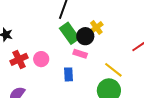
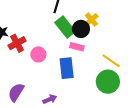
red cross: (19, 59) -> (17, 43), moved
blue rectangle: (69, 74) -> (67, 68), size x1.5

